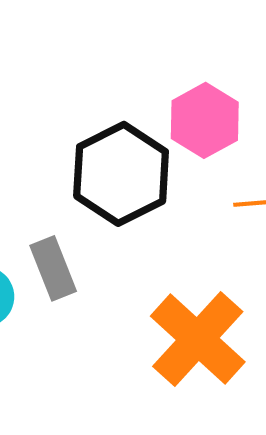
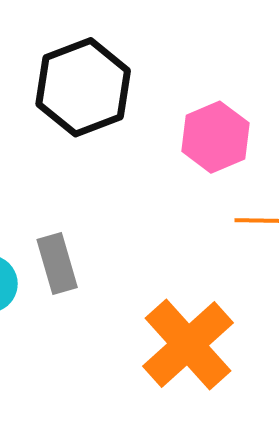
black hexagon: (121, 174) -> (83, 87), moved

